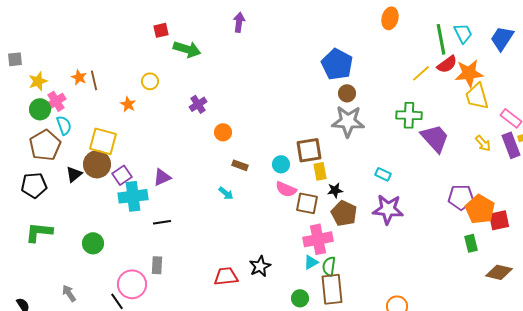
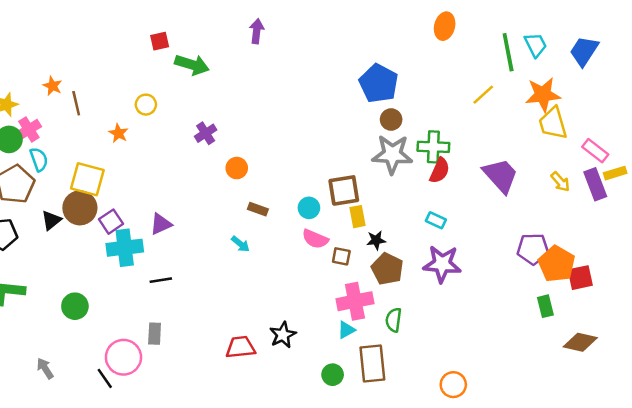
red semicircle: (447, 64) -> (440, 171), moved, turned -30
orange star: (79, 77) -> (53, 86), moved
green cross: (409, 115) -> (433, 147), moved
brown square: (307, 203) -> (341, 256), size x0.7
green semicircle: (329, 266) -> (394, 320), moved

